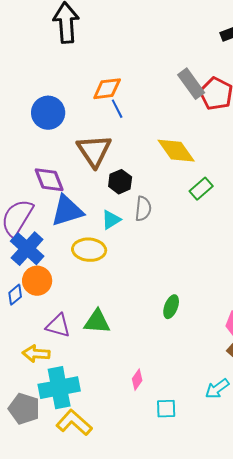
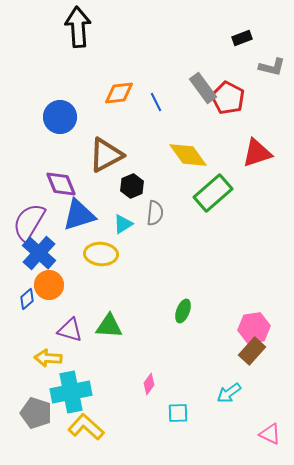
blue line: (117, 109) -> (156, 102), moved
brown triangle: (94, 151) -> (106, 155), turned 36
green rectangle: (201, 189) -> (213, 193), size x1.6

